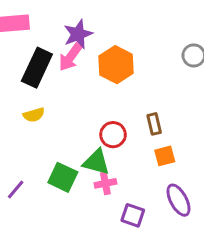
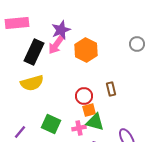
yellow semicircle: (34, 115) -> (32, 83), size x1.6
orange square: (165, 156) -> (89, 110), moved
green triangle: (96, 162) -> (95, 122), moved

